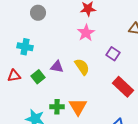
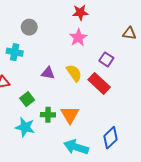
gray circle: (38, 13) -> (29, 27), moved
green square: (38, 77) -> (27, 99), moved
red rectangle: (123, 87) -> (99, 83), moved

